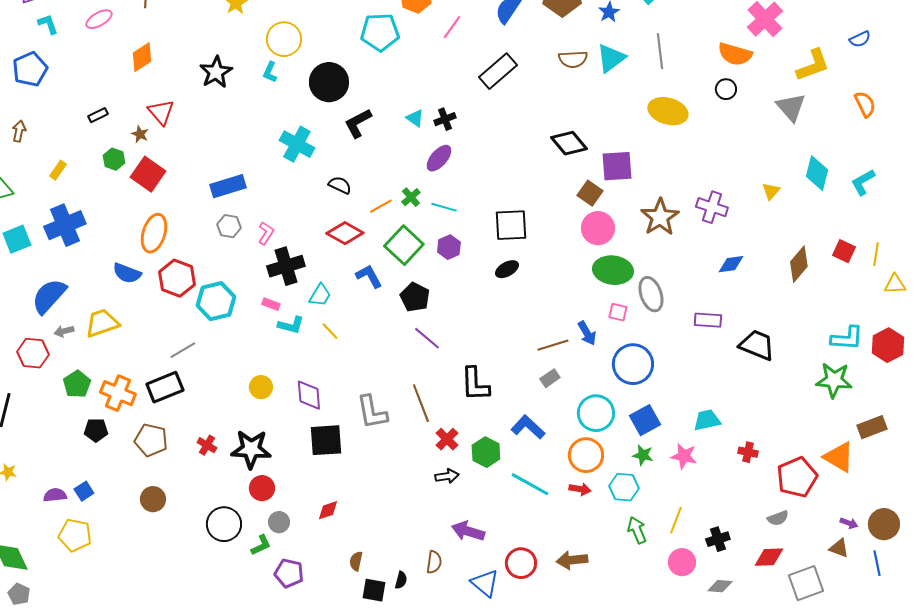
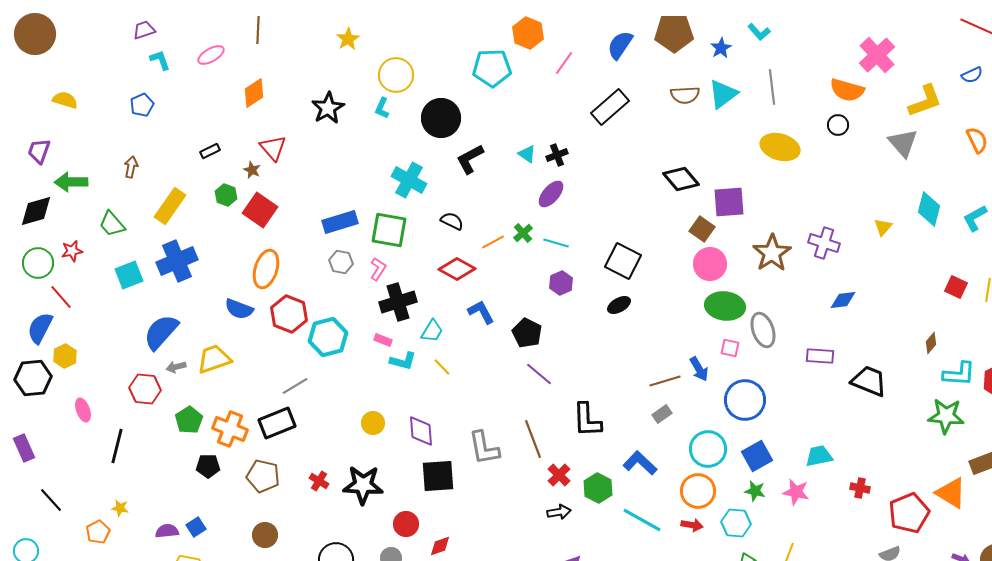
blue pentagon: (30, 69) -> (142, 105), size x0.7
yellow rectangle: (58, 170) -> (170, 206), size x1.8
black square: (511, 225) -> (623, 261), turned 30
green square: (404, 245) -> (389, 230), moved, turned -33
brown diamond: (799, 264) -> (931, 343), moved, size x0.6
red circle: (262, 488) -> (406, 524), moved

